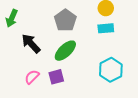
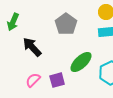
green ellipse: (65, 51) -> (81, 62), moved

